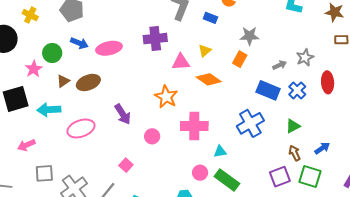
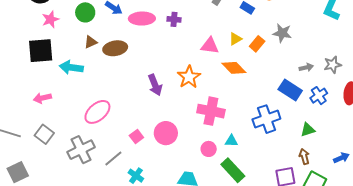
purple cross: (155, 39) -> (174, 19), moved, size x0.6
orange rectangle: (240, 59) -> (257, 44), moved
pink star: (34, 69) -> (50, 19), moved
purple arrow: (123, 114) -> (155, 85), moved
pink ellipse: (81, 128) -> (97, 112), moved, turned -32
pink circle: (152, 136) -> (166, 133), moved, size x1.5
blue arrow: (322, 148) -> (341, 158), moved
gray square: (44, 173) -> (44, 134), moved, turned 30
pink circle: (200, 173) -> (209, 149), moved

